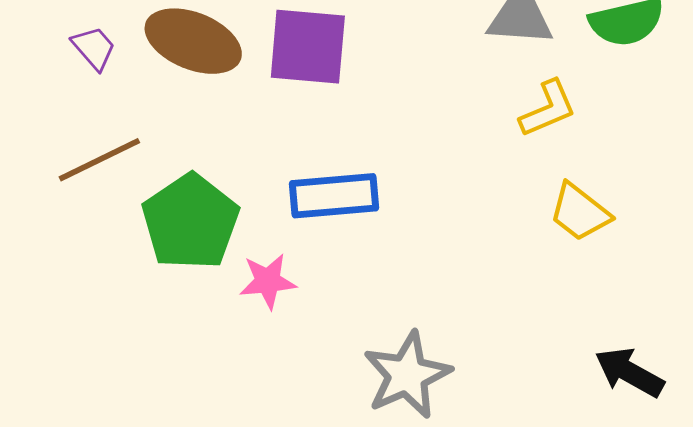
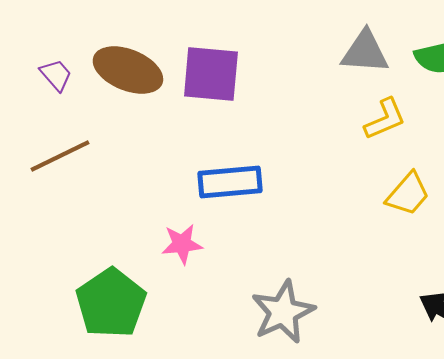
yellow trapezoid: (580, 212) -> (408, 194), turned -87
green pentagon: (190, 222) -> (111, 303), moved

